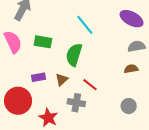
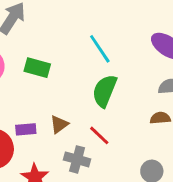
green semicircle: (74, 55) -> (105, 91), moved
purple rectangle: (38, 77) -> (26, 129), moved

